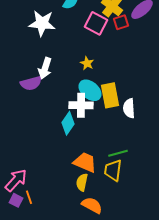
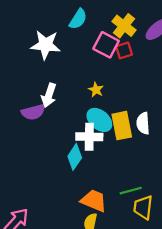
red square: (121, 22) -> (124, 50), moved
white semicircle: (129, 108) -> (143, 123), moved
yellow trapezoid: (113, 170) -> (143, 207), moved

